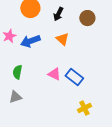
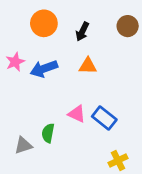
brown circle: (87, 18) -> (128, 26), moved
orange triangle: (62, 39) -> (88, 66), turned -40
green semicircle: (17, 72) -> (48, 133), moved

